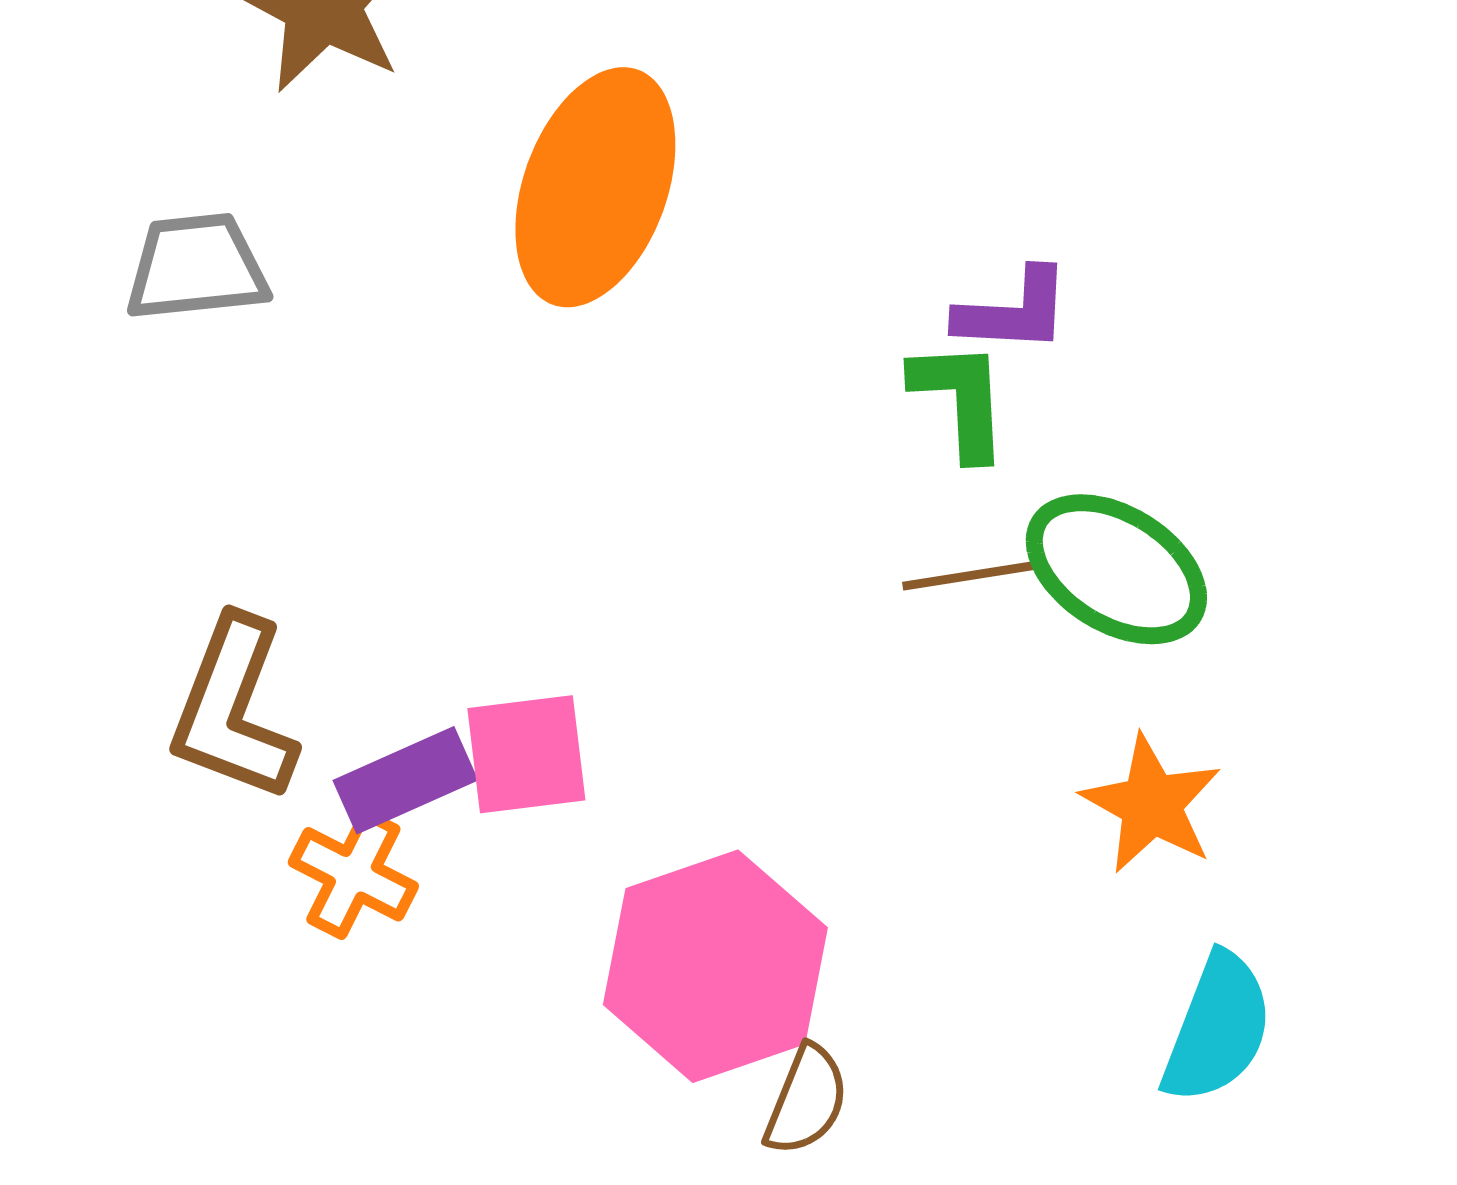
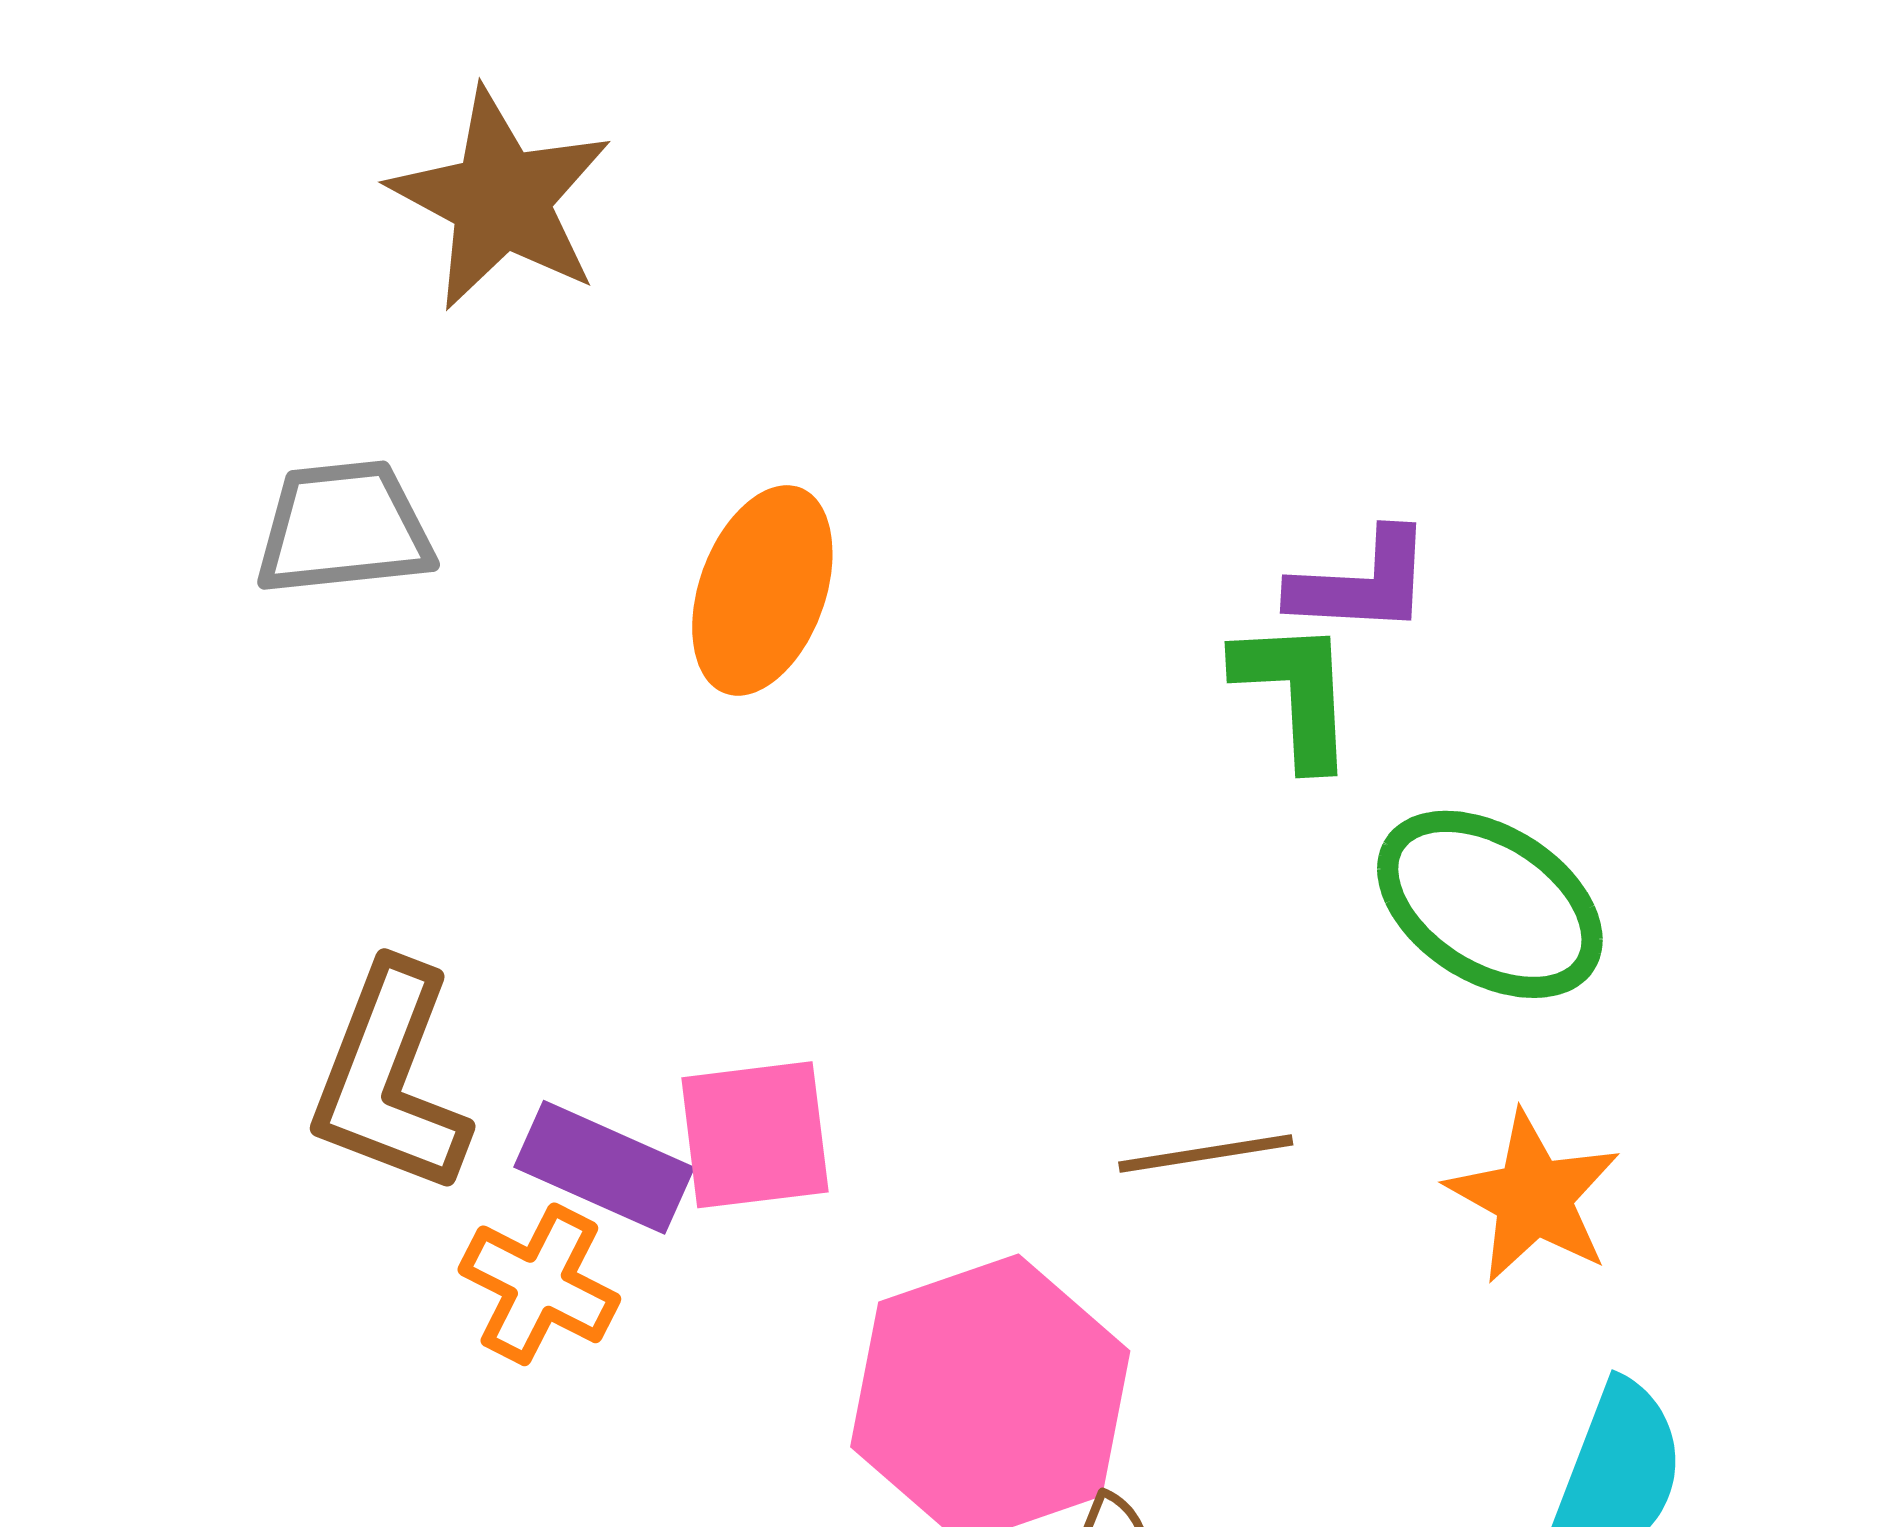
orange ellipse: (595, 187) -> (762, 590), moved, size x0.7
brown line: (972, 575) -> (1206, 1154), moved
purple rectangle: (405, 780) -> (604, 1167), turned 48

